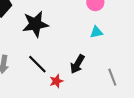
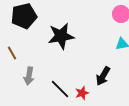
black line: (37, 64) -> (60, 89), moved

